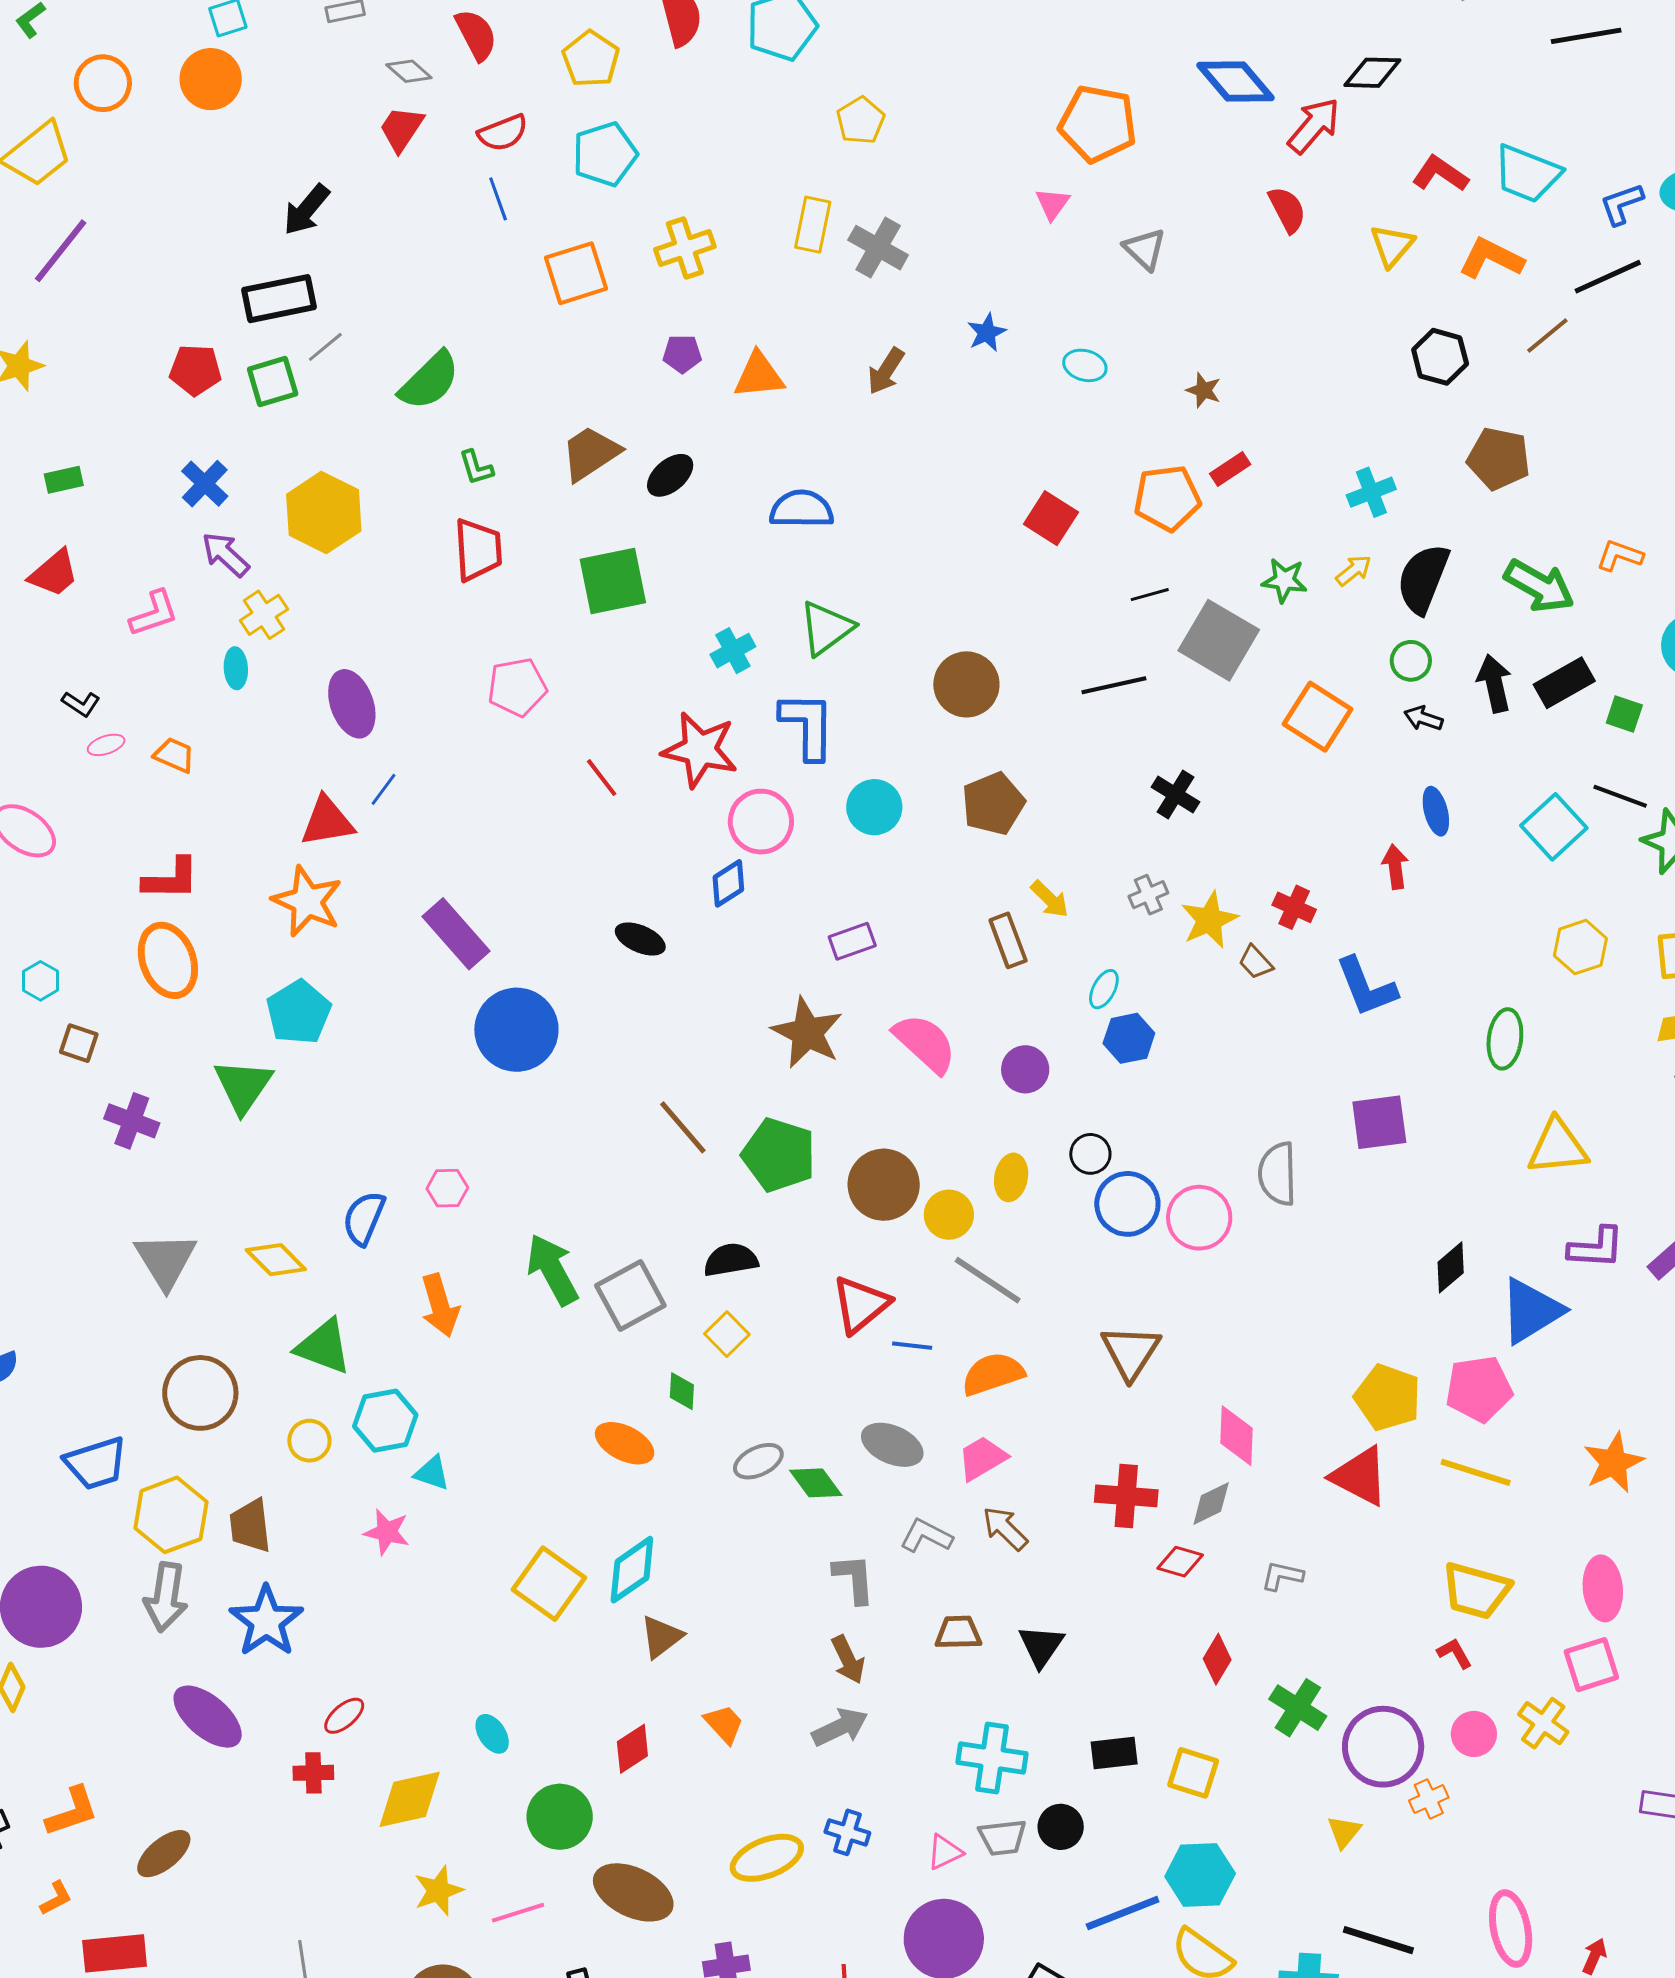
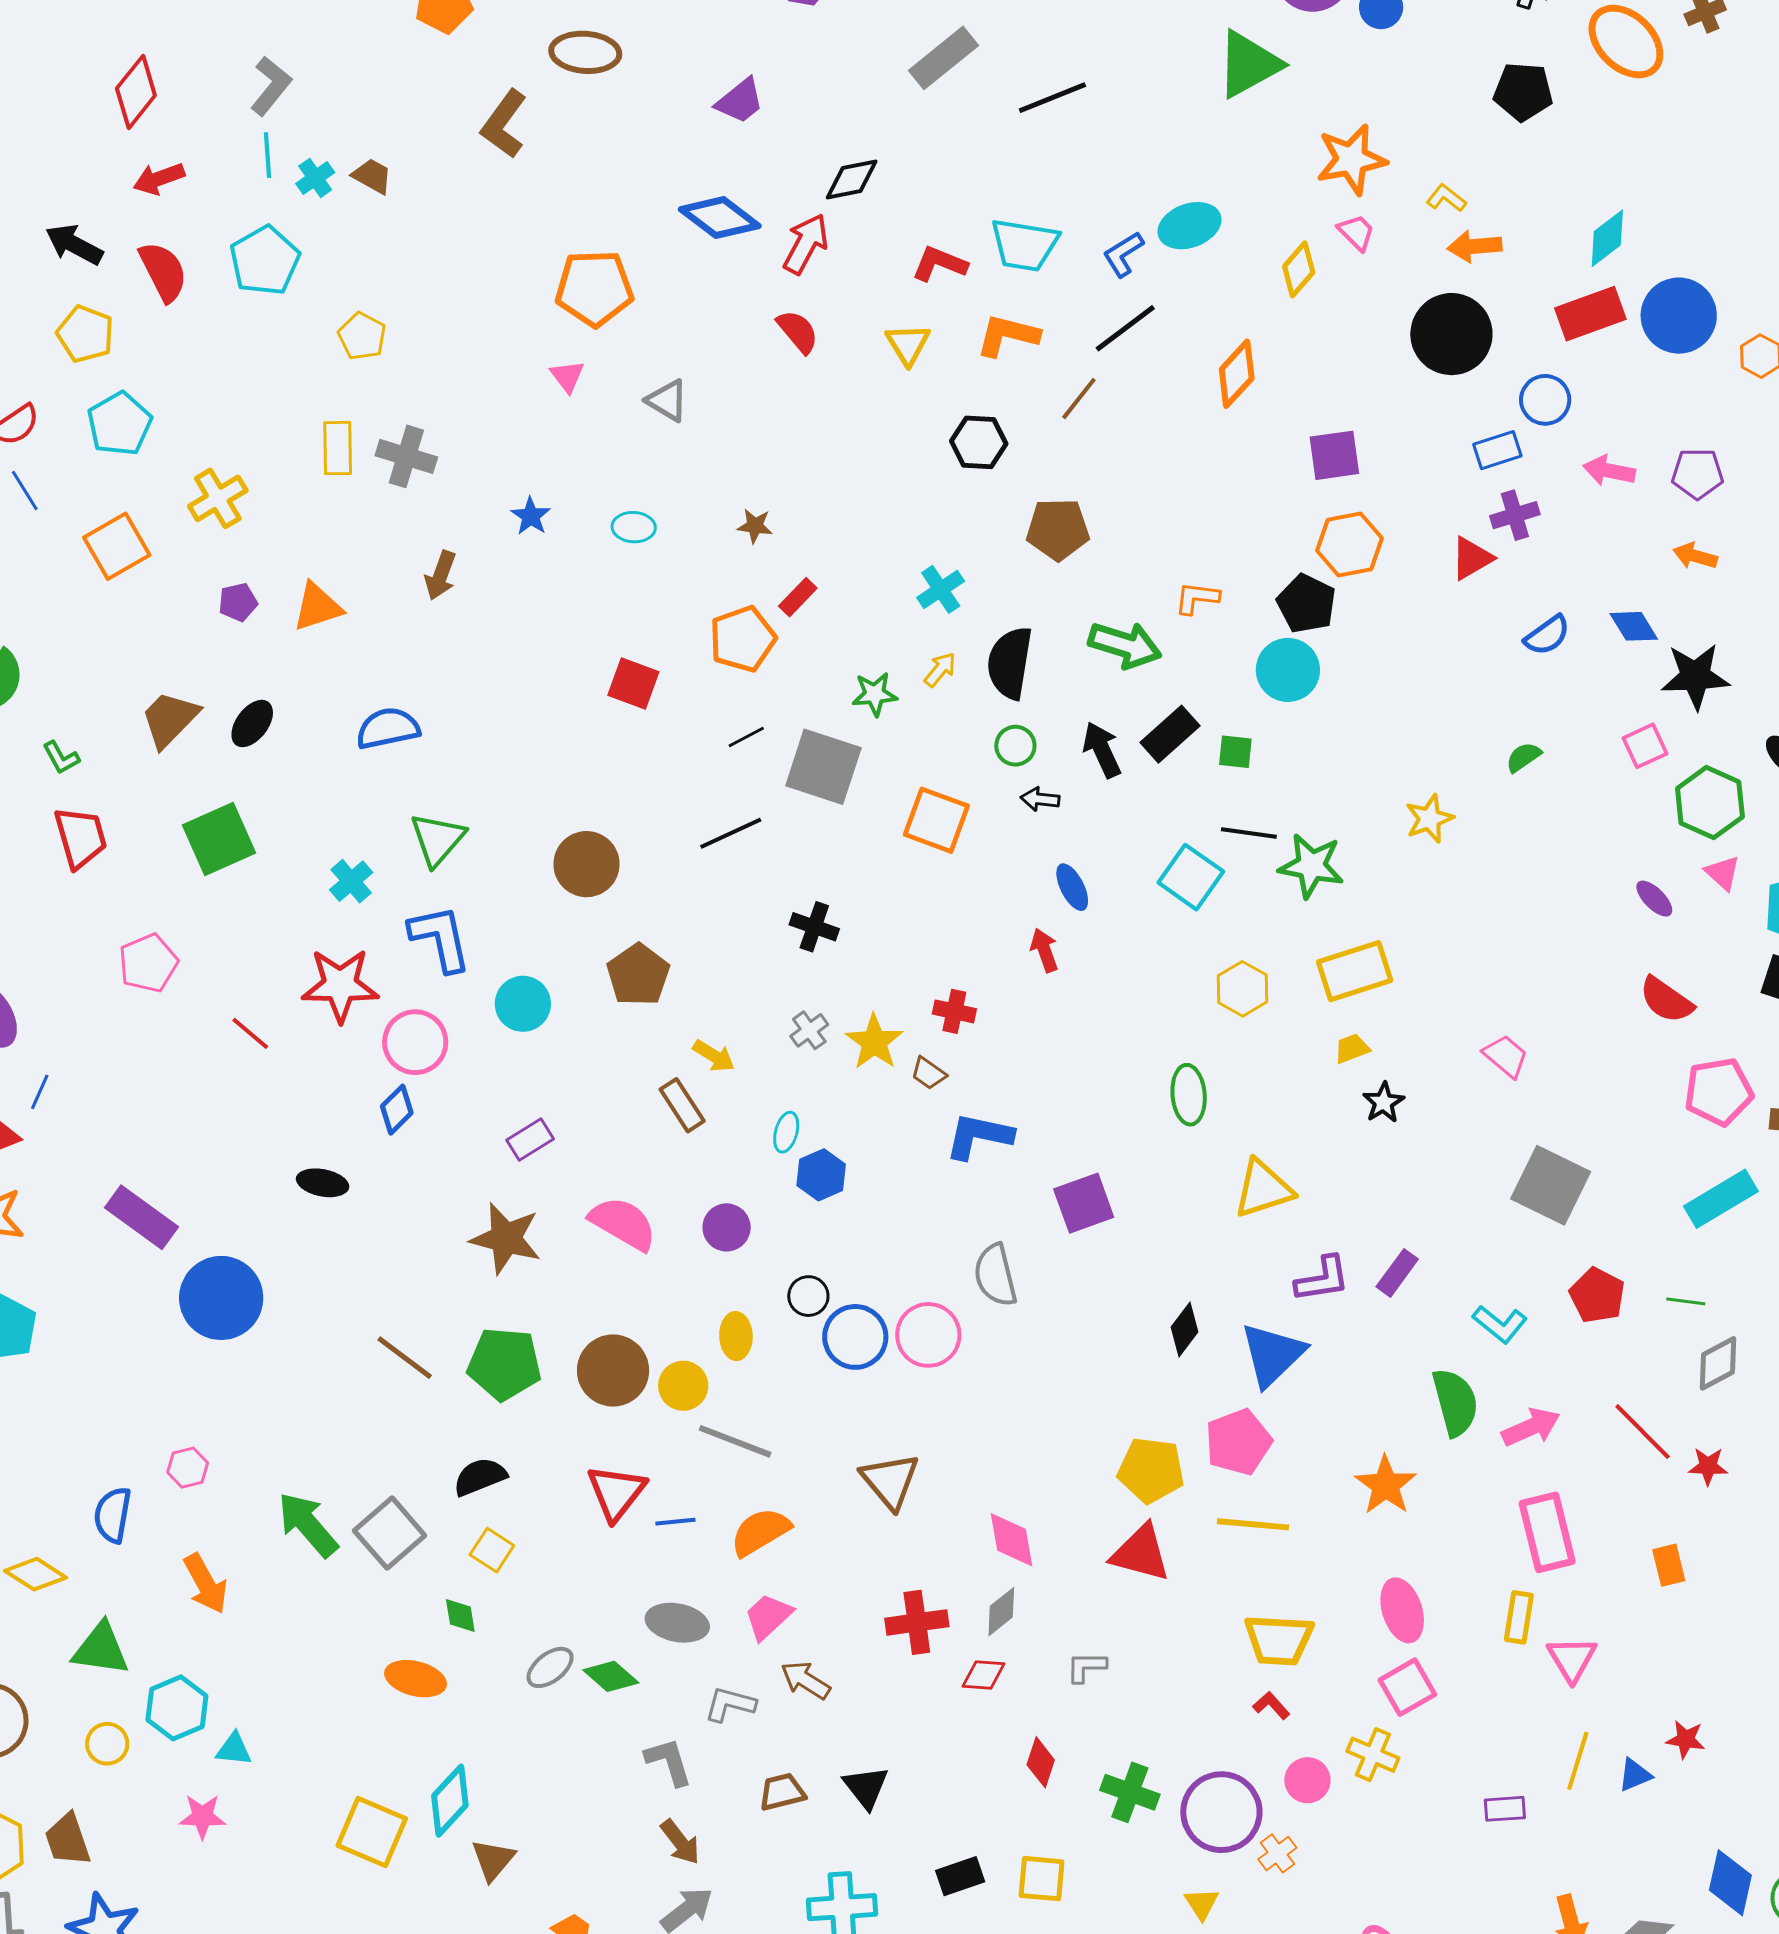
blue L-shape: (1366, 987) -> (979, 1136), moved, turned 136

